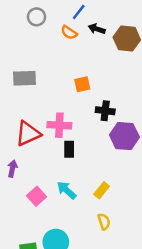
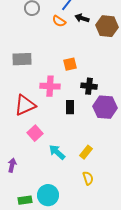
pink cross: (59, 125) -> (50, 86), moved
black rectangle: (69, 149) -> (70, 107), moved
purple arrow: (12, 169) -> (12, 165), moved
pink square: (37, 196) -> (35, 133), moved

